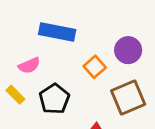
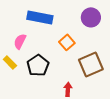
purple circle: (128, 50) -> (91, 17), moved
pink semicircle: (29, 65) -> (20, 41), turned 140

